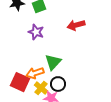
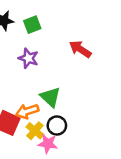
red arrow: (76, 25) -> (80, 49), turned 48
green triangle: (53, 62) -> (50, 97), turned -30

